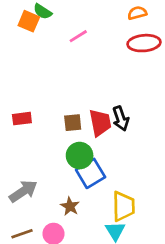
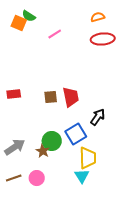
black arrow: (121, 119) -> (98, 117), moved, turned -126
green circle: (80, 156) -> (52, 141), moved
blue square: (91, 173) -> (76, 134), moved
brown star: (70, 206) -> (43, 151), moved

